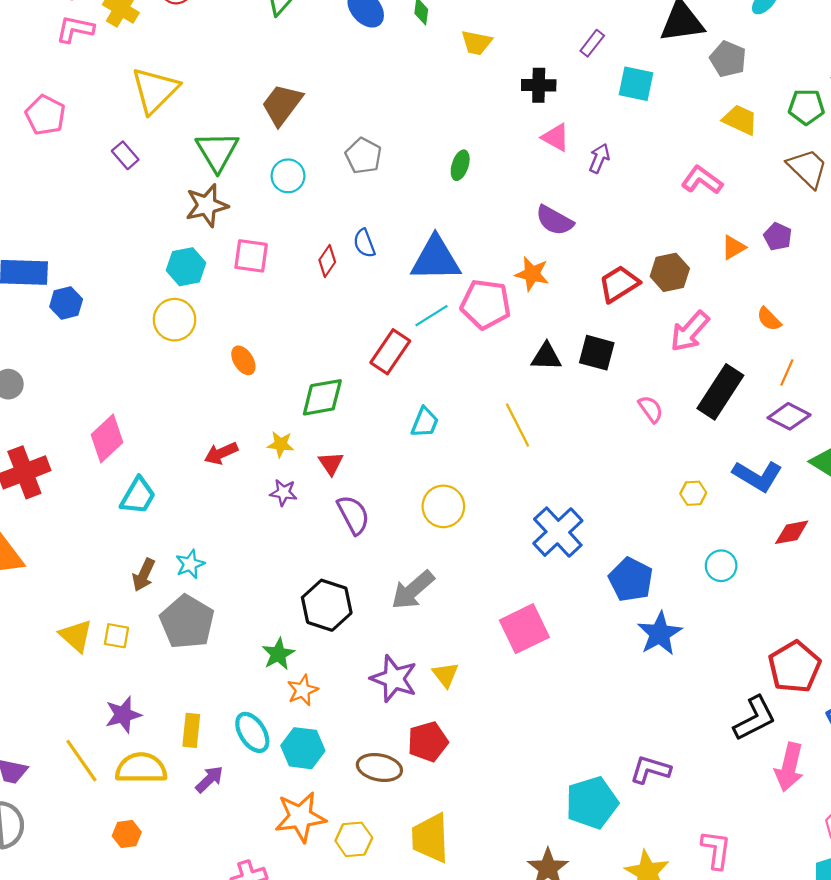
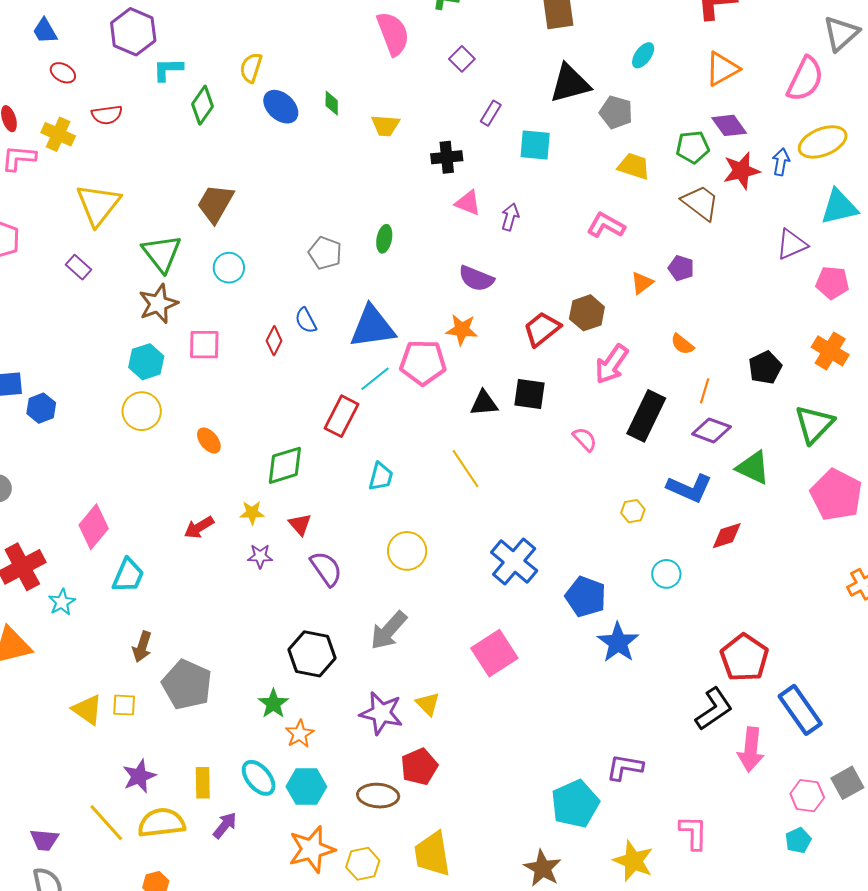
gray pentagon: (363, 156) -> (325, 253), moved
cyan star: (190, 564) -> (62, 602), moved

